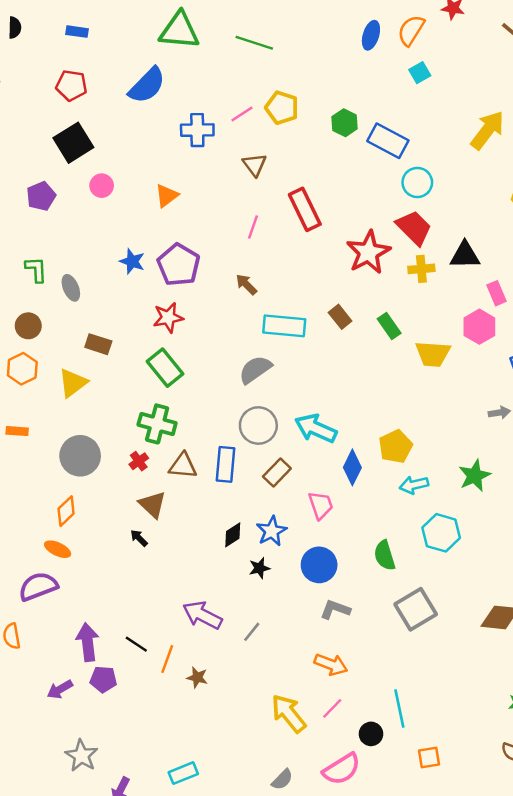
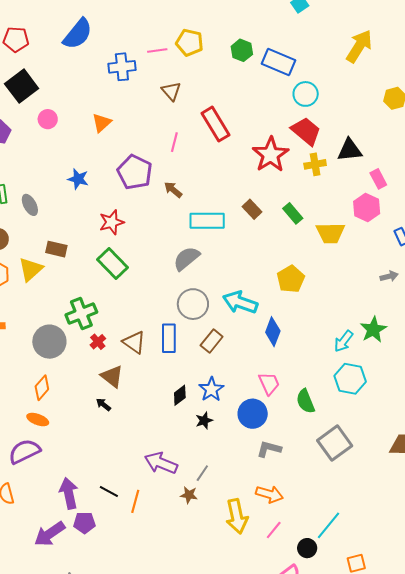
pink line: (242, 114) -> (157, 50), turned 30
purple pentagon: (179, 265) -> (135, 172), moved
yellow triangle: (73, 383) -> (31, 269), moved
green cross: (157, 424) -> (81, 314), moved, turned -32
yellow pentagon: (396, 447) -> (291, 279), moved
brown triangle: (183, 466) -> (134, 342), turned 35
cyan arrow: (414, 485) -> (344, 341), moved, turned -35
pink trapezoid: (321, 505) -> (269, 383), moved
brown star: (197, 677) -> (189, 495), moved
purple arrow: (60, 689) -> (50, 534), size x1.5
cyan line: (399, 709) -> (329, 525), turned 56
yellow arrow: (289, 713) -> (237, 516), moved, turned -148

